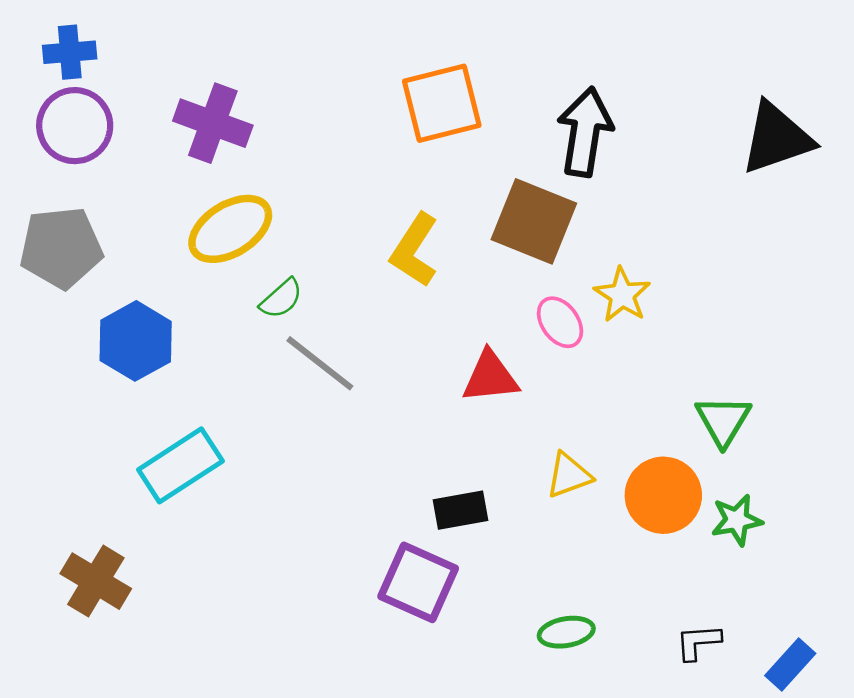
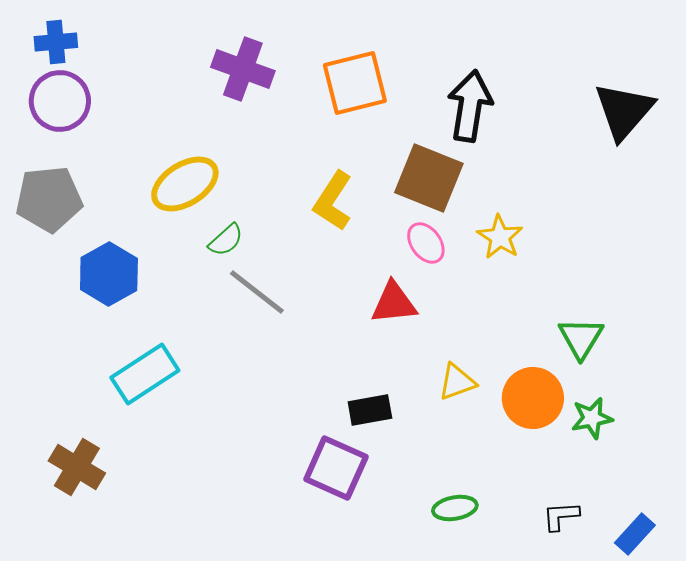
purple cross: (213, 123) -> (243, 69), moved
black triangle: (777, 138) -> (624, 111), turned -30
pink ellipse: (560, 322) -> (426, 243), moved

